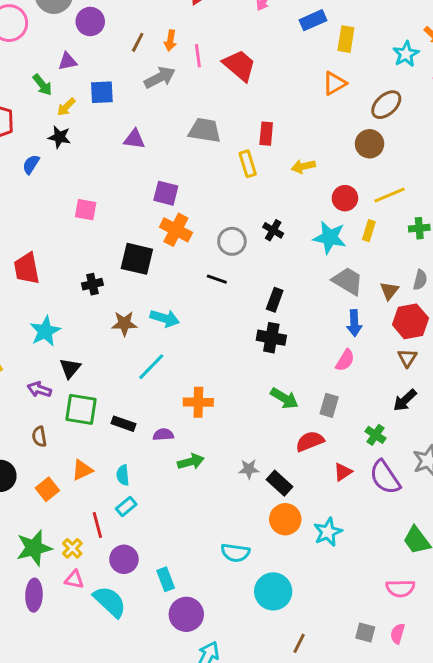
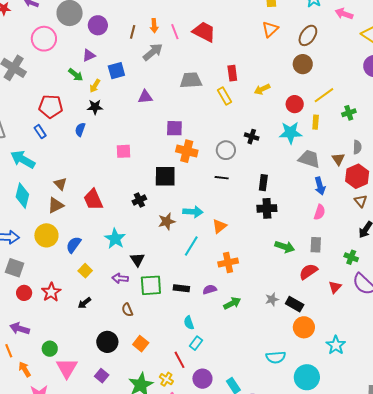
orange triangle: (82, 470) -> (219, 226), moved
cyan star: (328, 532) -> (336, 345), moved

